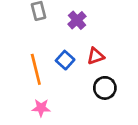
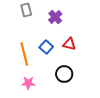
red triangle: (96, 56) -> (69, 44), turned 32
black circle: (105, 88) -> (64, 74), moved

